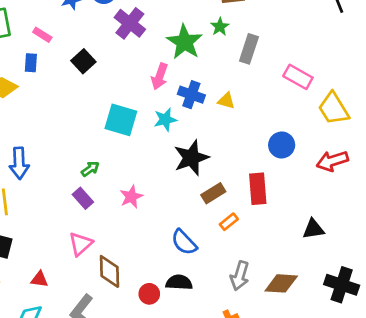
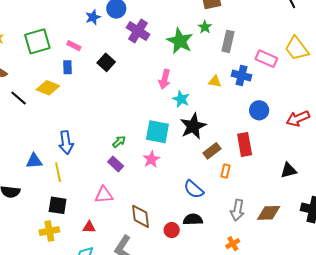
pink arrow: (160, 76) -> (165, 79), moved
blue cross: (191, 95) -> (242, 76), moved
yellow trapezoid: (334, 109) -> (297, 48), moved
cyan square: (121, 120) -> (157, 132), moved
cyan star: (165, 120) -> (181, 99), moved, turned -30
orange rectangle: (229, 222) -> (225, 171), turned -32
pink triangle: (81, 244) -> (104, 195), moved, turned 42

